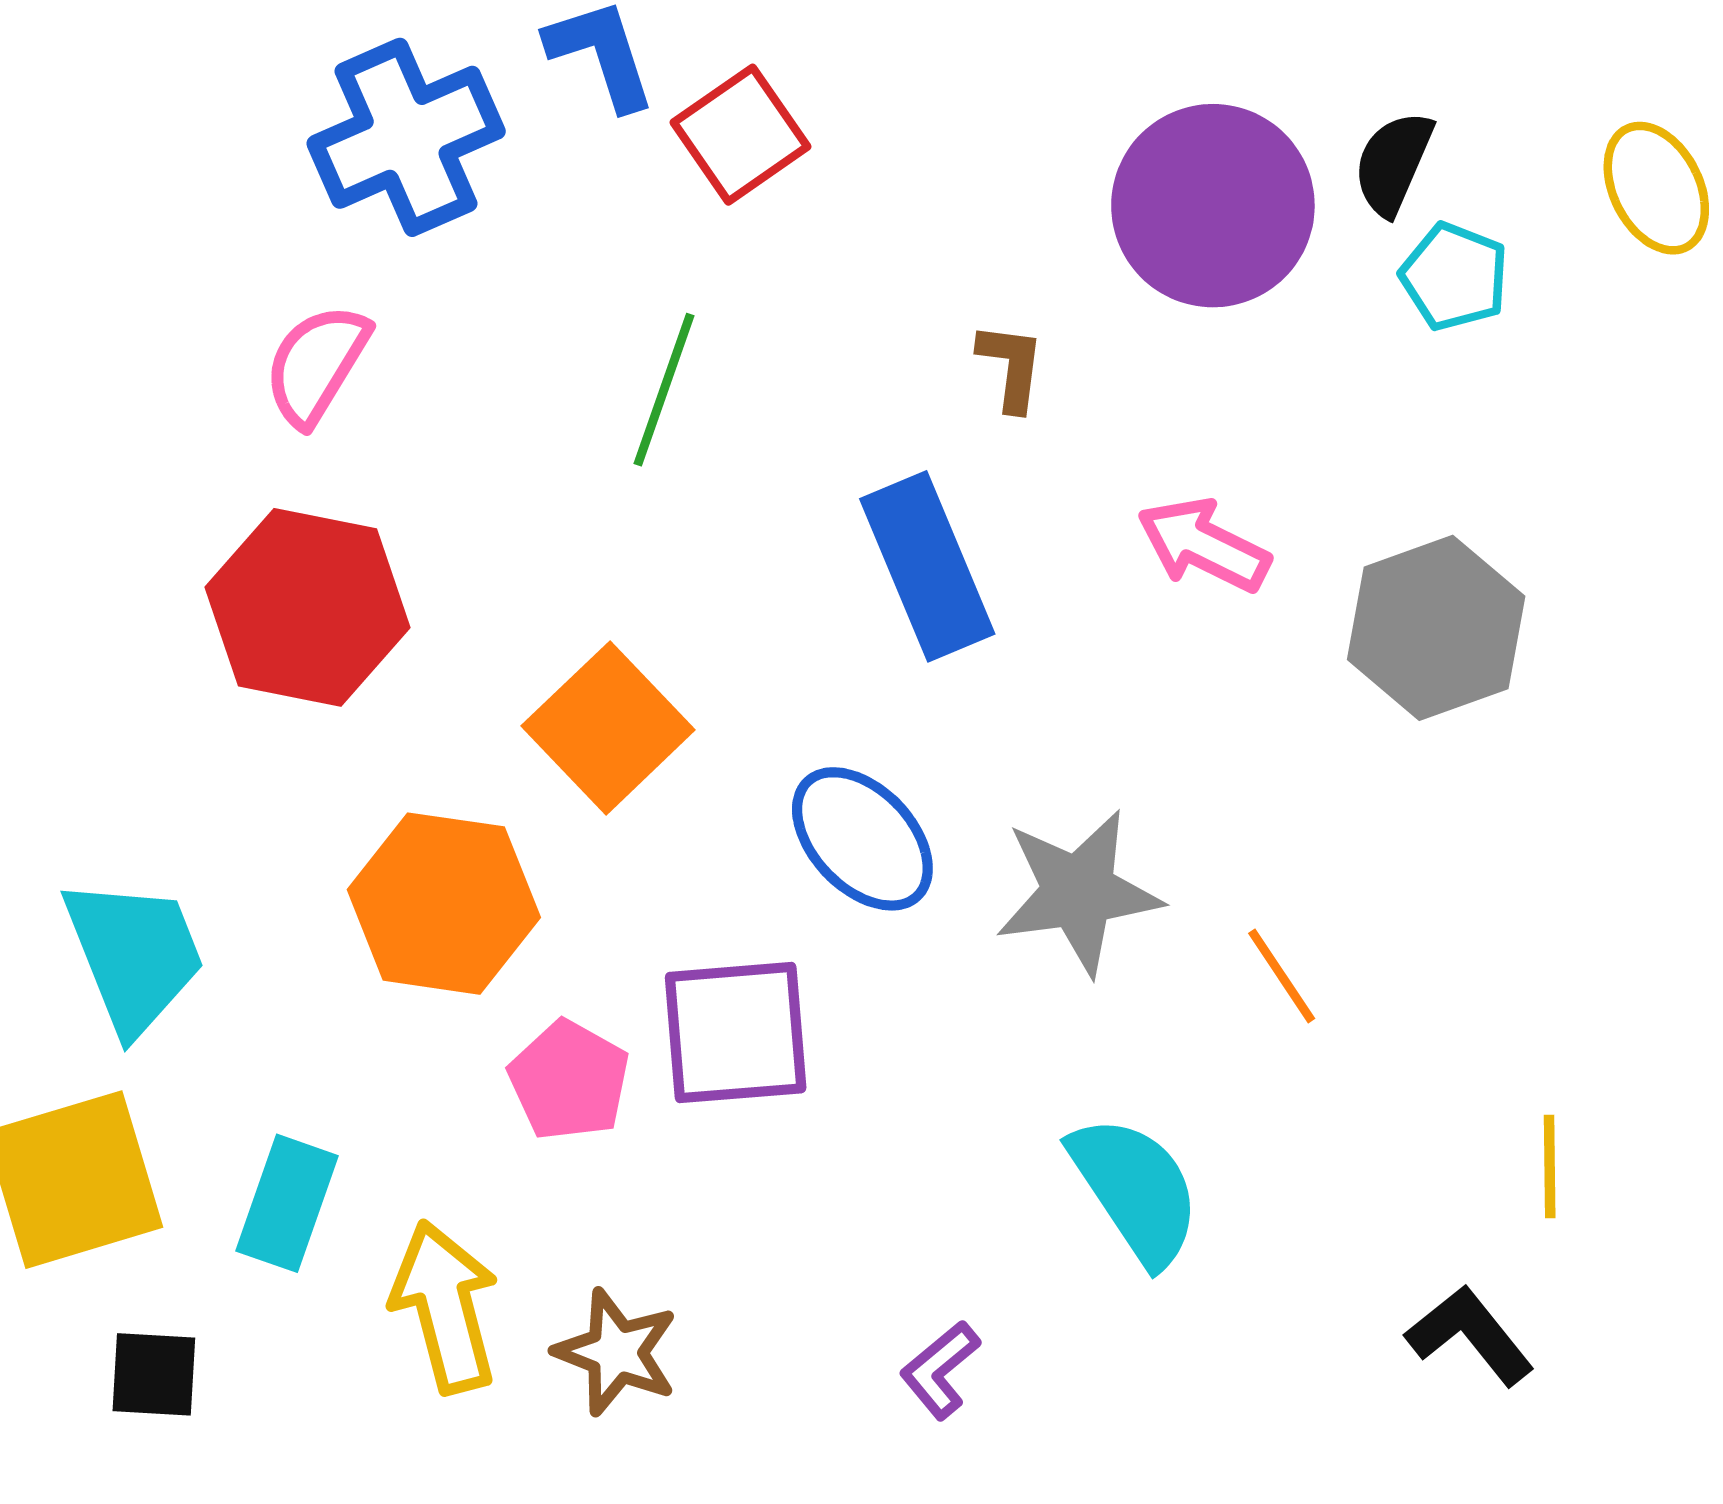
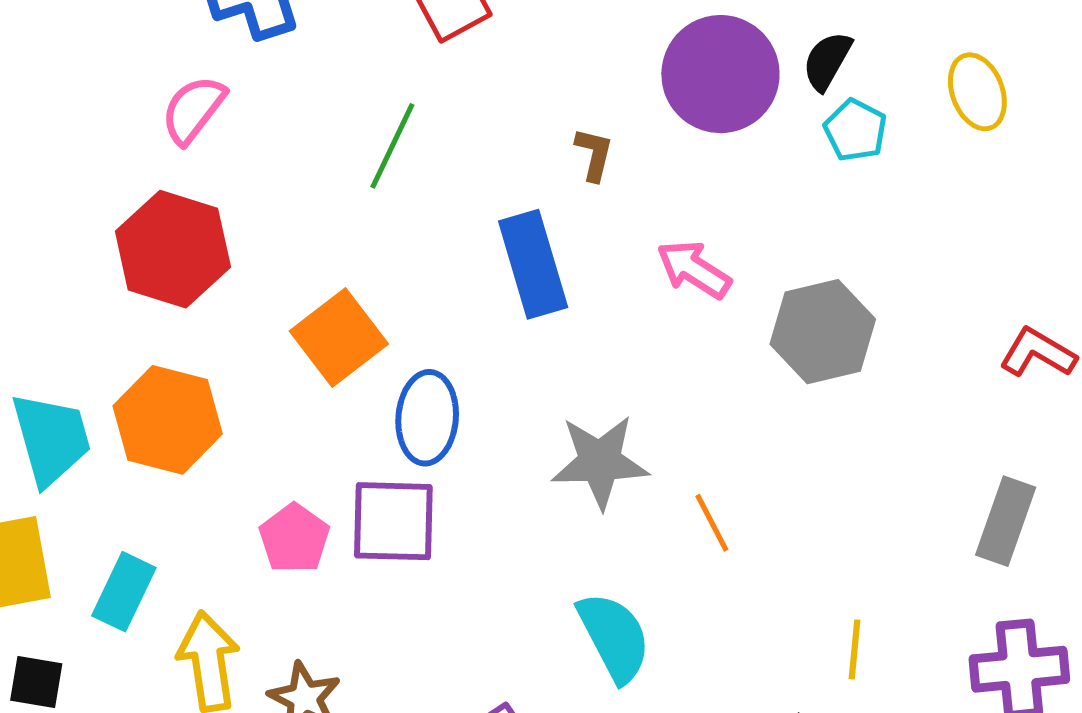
blue ellipse: (862, 839) -> (427, 418), moved, turned 42
orange hexagon: (444, 904) -> (168, 420), moved

